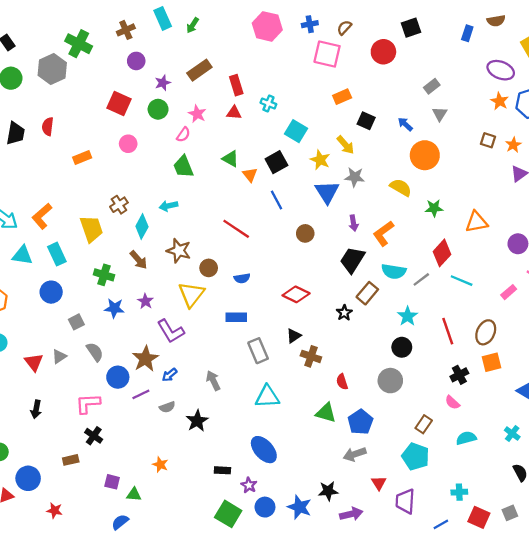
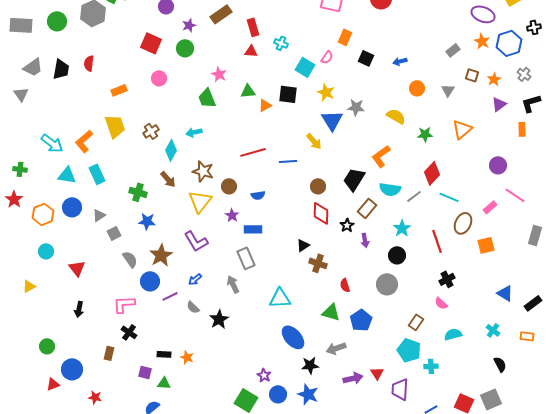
gray rectangle: (432, 86) -> (453, 50), moved
orange rectangle: (342, 97) -> (345, 37), turned -42
pink star: (197, 114) -> (219, 74), moved
gray triangle: (440, 114) -> (448, 90), moved
blue arrow: (405, 124) -> (400, 61), turned -56
pink semicircle: (183, 135) -> (327, 57), moved
yellow arrow: (345, 145) -> (314, 141), moved
orange circle: (425, 155) -> (417, 88), size x0.6
green triangle: (230, 159) -> (248, 91), turned -35
black square: (276, 162) -> (288, 94), turned 36
orange triangle: (250, 175) -> (265, 105), turned 40
blue line: (276, 200) -> (288, 161), moved, turned -66
orange triangle: (477, 222) -> (462, 129), moved, turned -30
purple arrow: (354, 223) -> (365, 240), moved
yellow trapezoid: (91, 229) -> (115, 126), moved
red line: (236, 229) -> (253, 152), turned -50
brown circle: (305, 233) -> (318, 186), moved
blue circle: (51, 292) -> (72, 207), moved
yellow triangle: (191, 294) -> (200, 201), moved
red diamond: (296, 294) -> (321, 213), moved, turned 65
purple star: (145, 301) -> (232, 215), moved
brown ellipse: (486, 332) -> (463, 223), moved
gray rectangle: (258, 351) -> (246, 258), moved
gray triangle: (59, 356) -> (99, 215), moved
brown star: (145, 359) -> (161, 255), moved
orange square: (491, 362) -> (486, 245), moved
gray semicircle: (167, 407) -> (193, 307), turned 64
blue ellipse: (264, 450) -> (293, 337), moved
gray arrow: (355, 454) -> (336, 348), moved
brown rectangle: (71, 460) -> (109, 353), turned -64
black rectangle: (222, 470) -> (164, 354), moved
black star: (328, 491) -> (310, 365), moved
cyan cross: (459, 492) -> (431, 366), moved
gray square: (510, 513) -> (491, 399), size x1.5
purple arrow: (351, 514) -> (353, 378), moved

